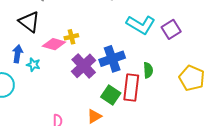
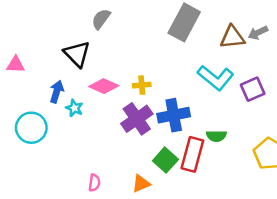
yellow cross: (71, 37) -> (142, 85), moved
green semicircle: (148, 70) -> (216, 136), turned 84

